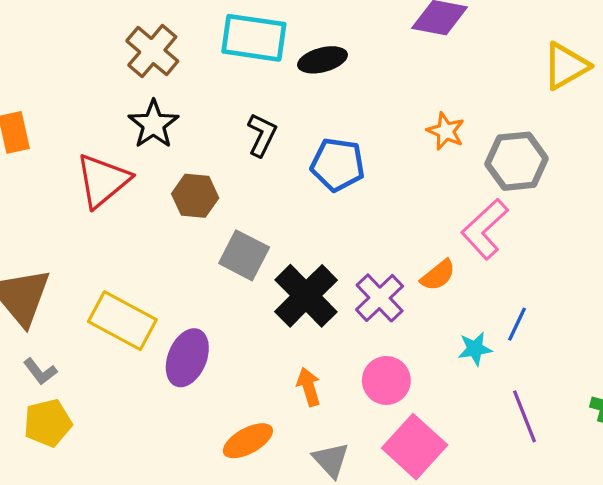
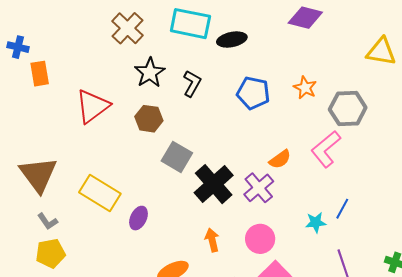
yellow triangle: (566, 66) -> (381, 52), turned 36
black star: (153, 124) -> (150, 73), moved
blue pentagon: (338, 165) -> (253, 93), moved
orange semicircle: (438, 275) -> (280, 159), moved
purple ellipse: (187, 358) -> (138, 218), size x0.7

